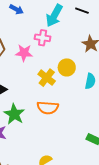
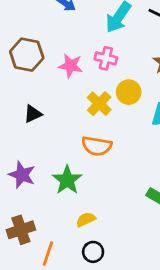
pink cross: (43, 38) -> (106, 58), moved
green star: (14, 114) -> (67, 180), moved

